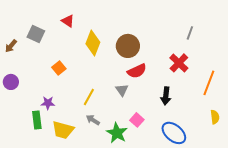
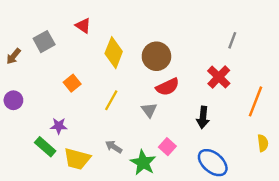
gray square: (36, 34) -> (44, 42), turned 36
yellow line: (89, 97) -> (111, 100), moved
green rectangle: (37, 120) -> (45, 147), turned -42

